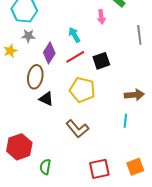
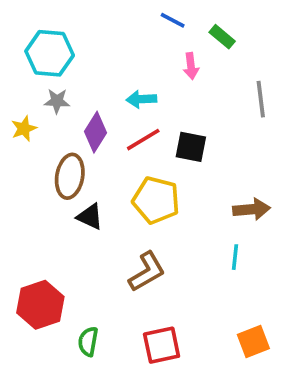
cyan arrow: (74, 35) -> (141, 99), turned -63
black square: (101, 61) -> (191, 147), turned 30
brown L-shape: (77, 129) -> (147, 272), turned -80
red square: (99, 169) -> (162, 345), moved

